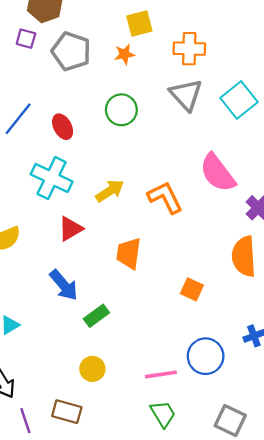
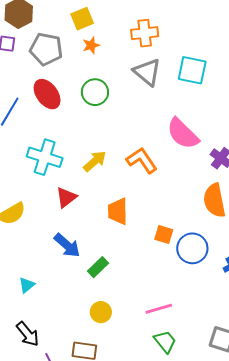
yellow square: (139, 23) -> (82, 19), moved
cyan square: (239, 100) -> (192, 70), turned -32
red ellipse: (63, 127) -> (47, 94), moved, size x1.4
orange square: (192, 289) -> (164, 235), moved
blue circle: (206, 356) -> (192, 248), moved

